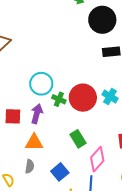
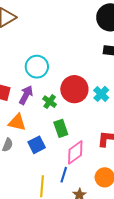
green cross: (59, 99) -> (50, 102), moved
blue square: (60, 172) -> (37, 145), moved

